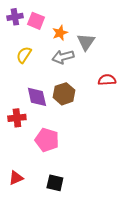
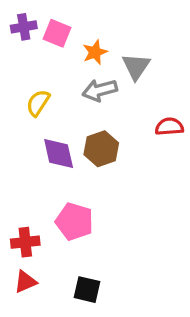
yellow semicircle: (24, 55) -> (38, 103), moved
red cross: (17, 118) -> (25, 242), moved

